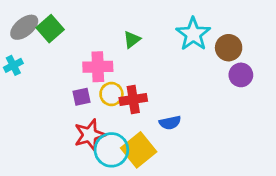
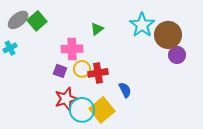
brown circle: (229, 48) -> (168, 35), size x1.4
purple square: (81, 97) -> (60, 71), turned 32
blue semicircle: (170, 123) -> (125, 90), turned -105

